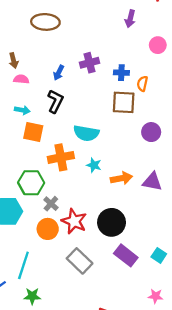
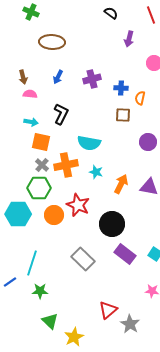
blue arrow: (59, 73) -> (58, 77), moved
brown square: (124, 102) -> (123, 115), size x0.7
orange arrow: (121, 178) -> (121, 184), turned -54
gray cross: (51, 204) -> (42, 165), moved
red star: (74, 221) -> (78, 205), moved
orange circle: (48, 229) -> (54, 215), moved

